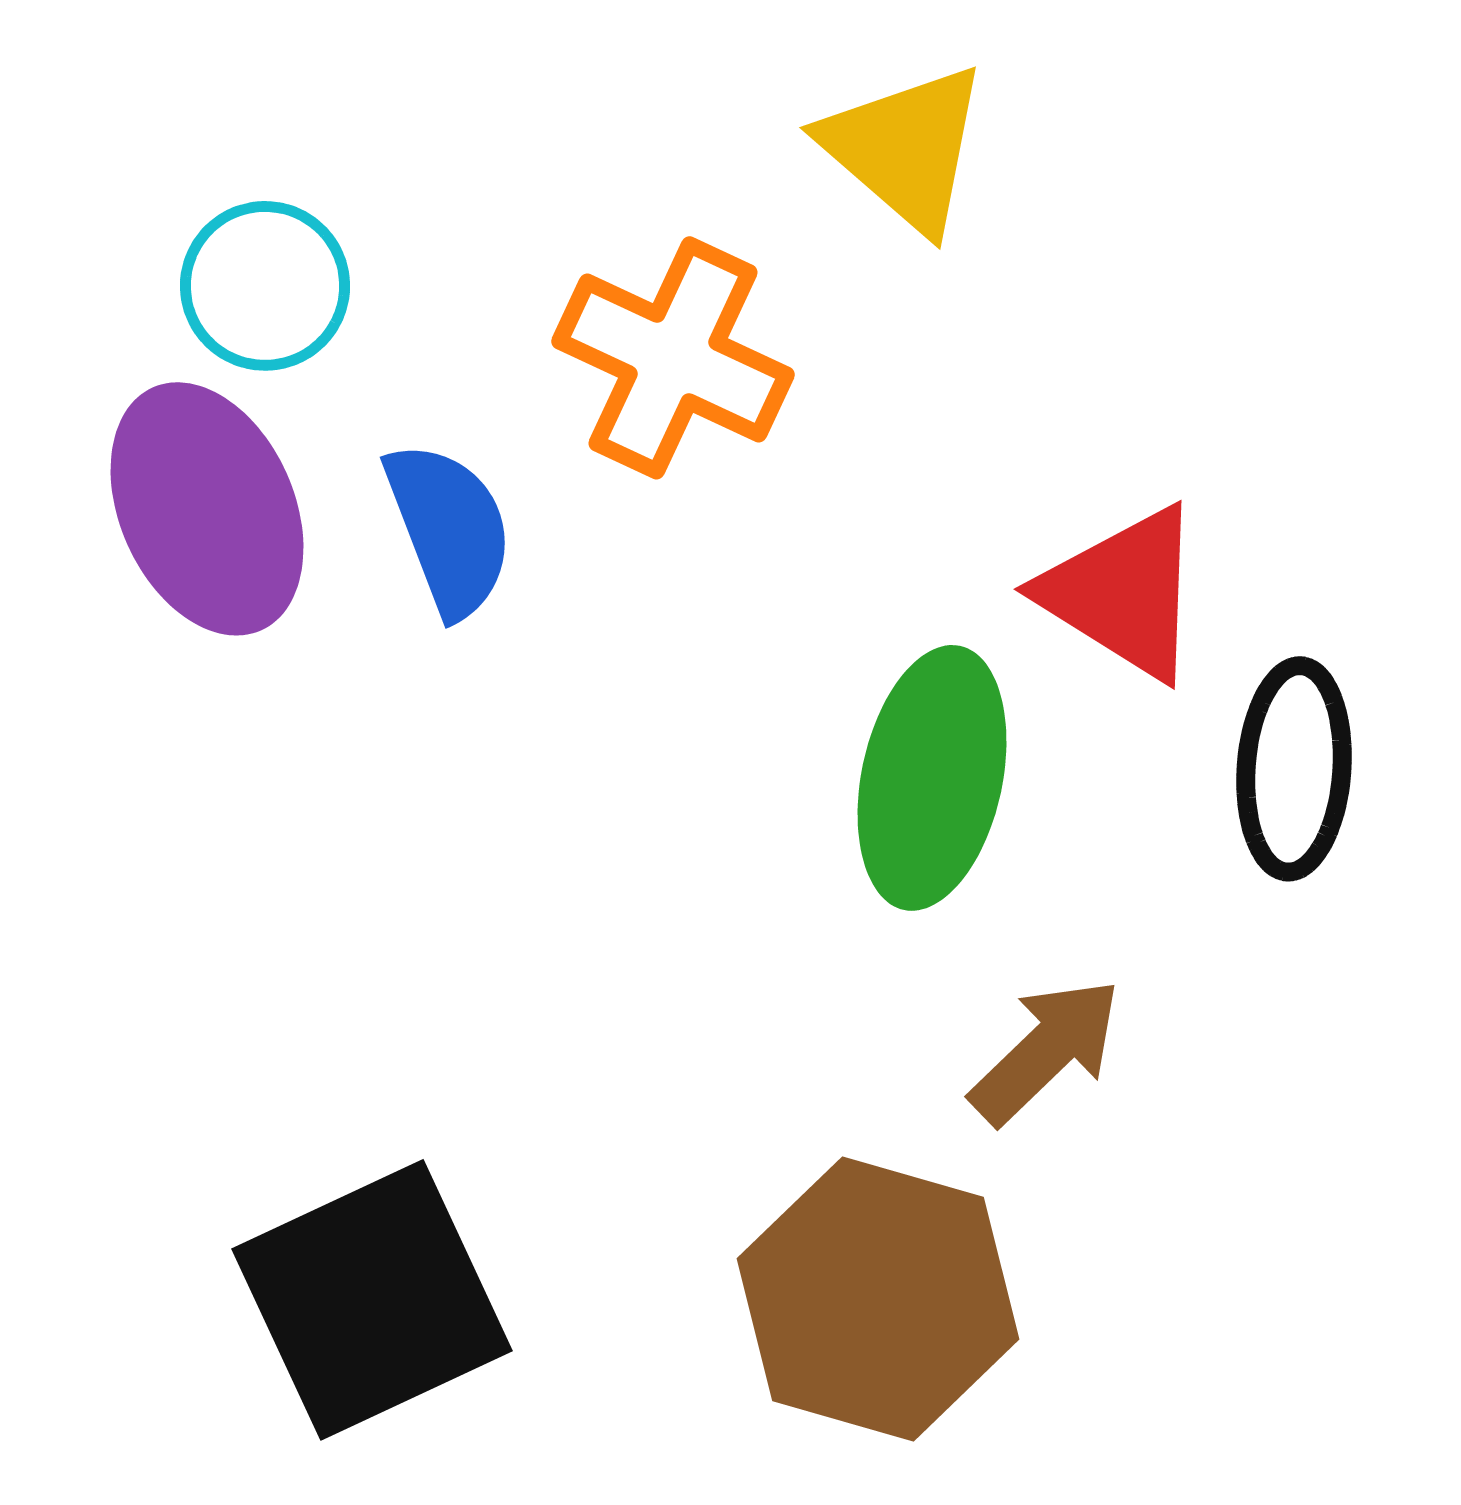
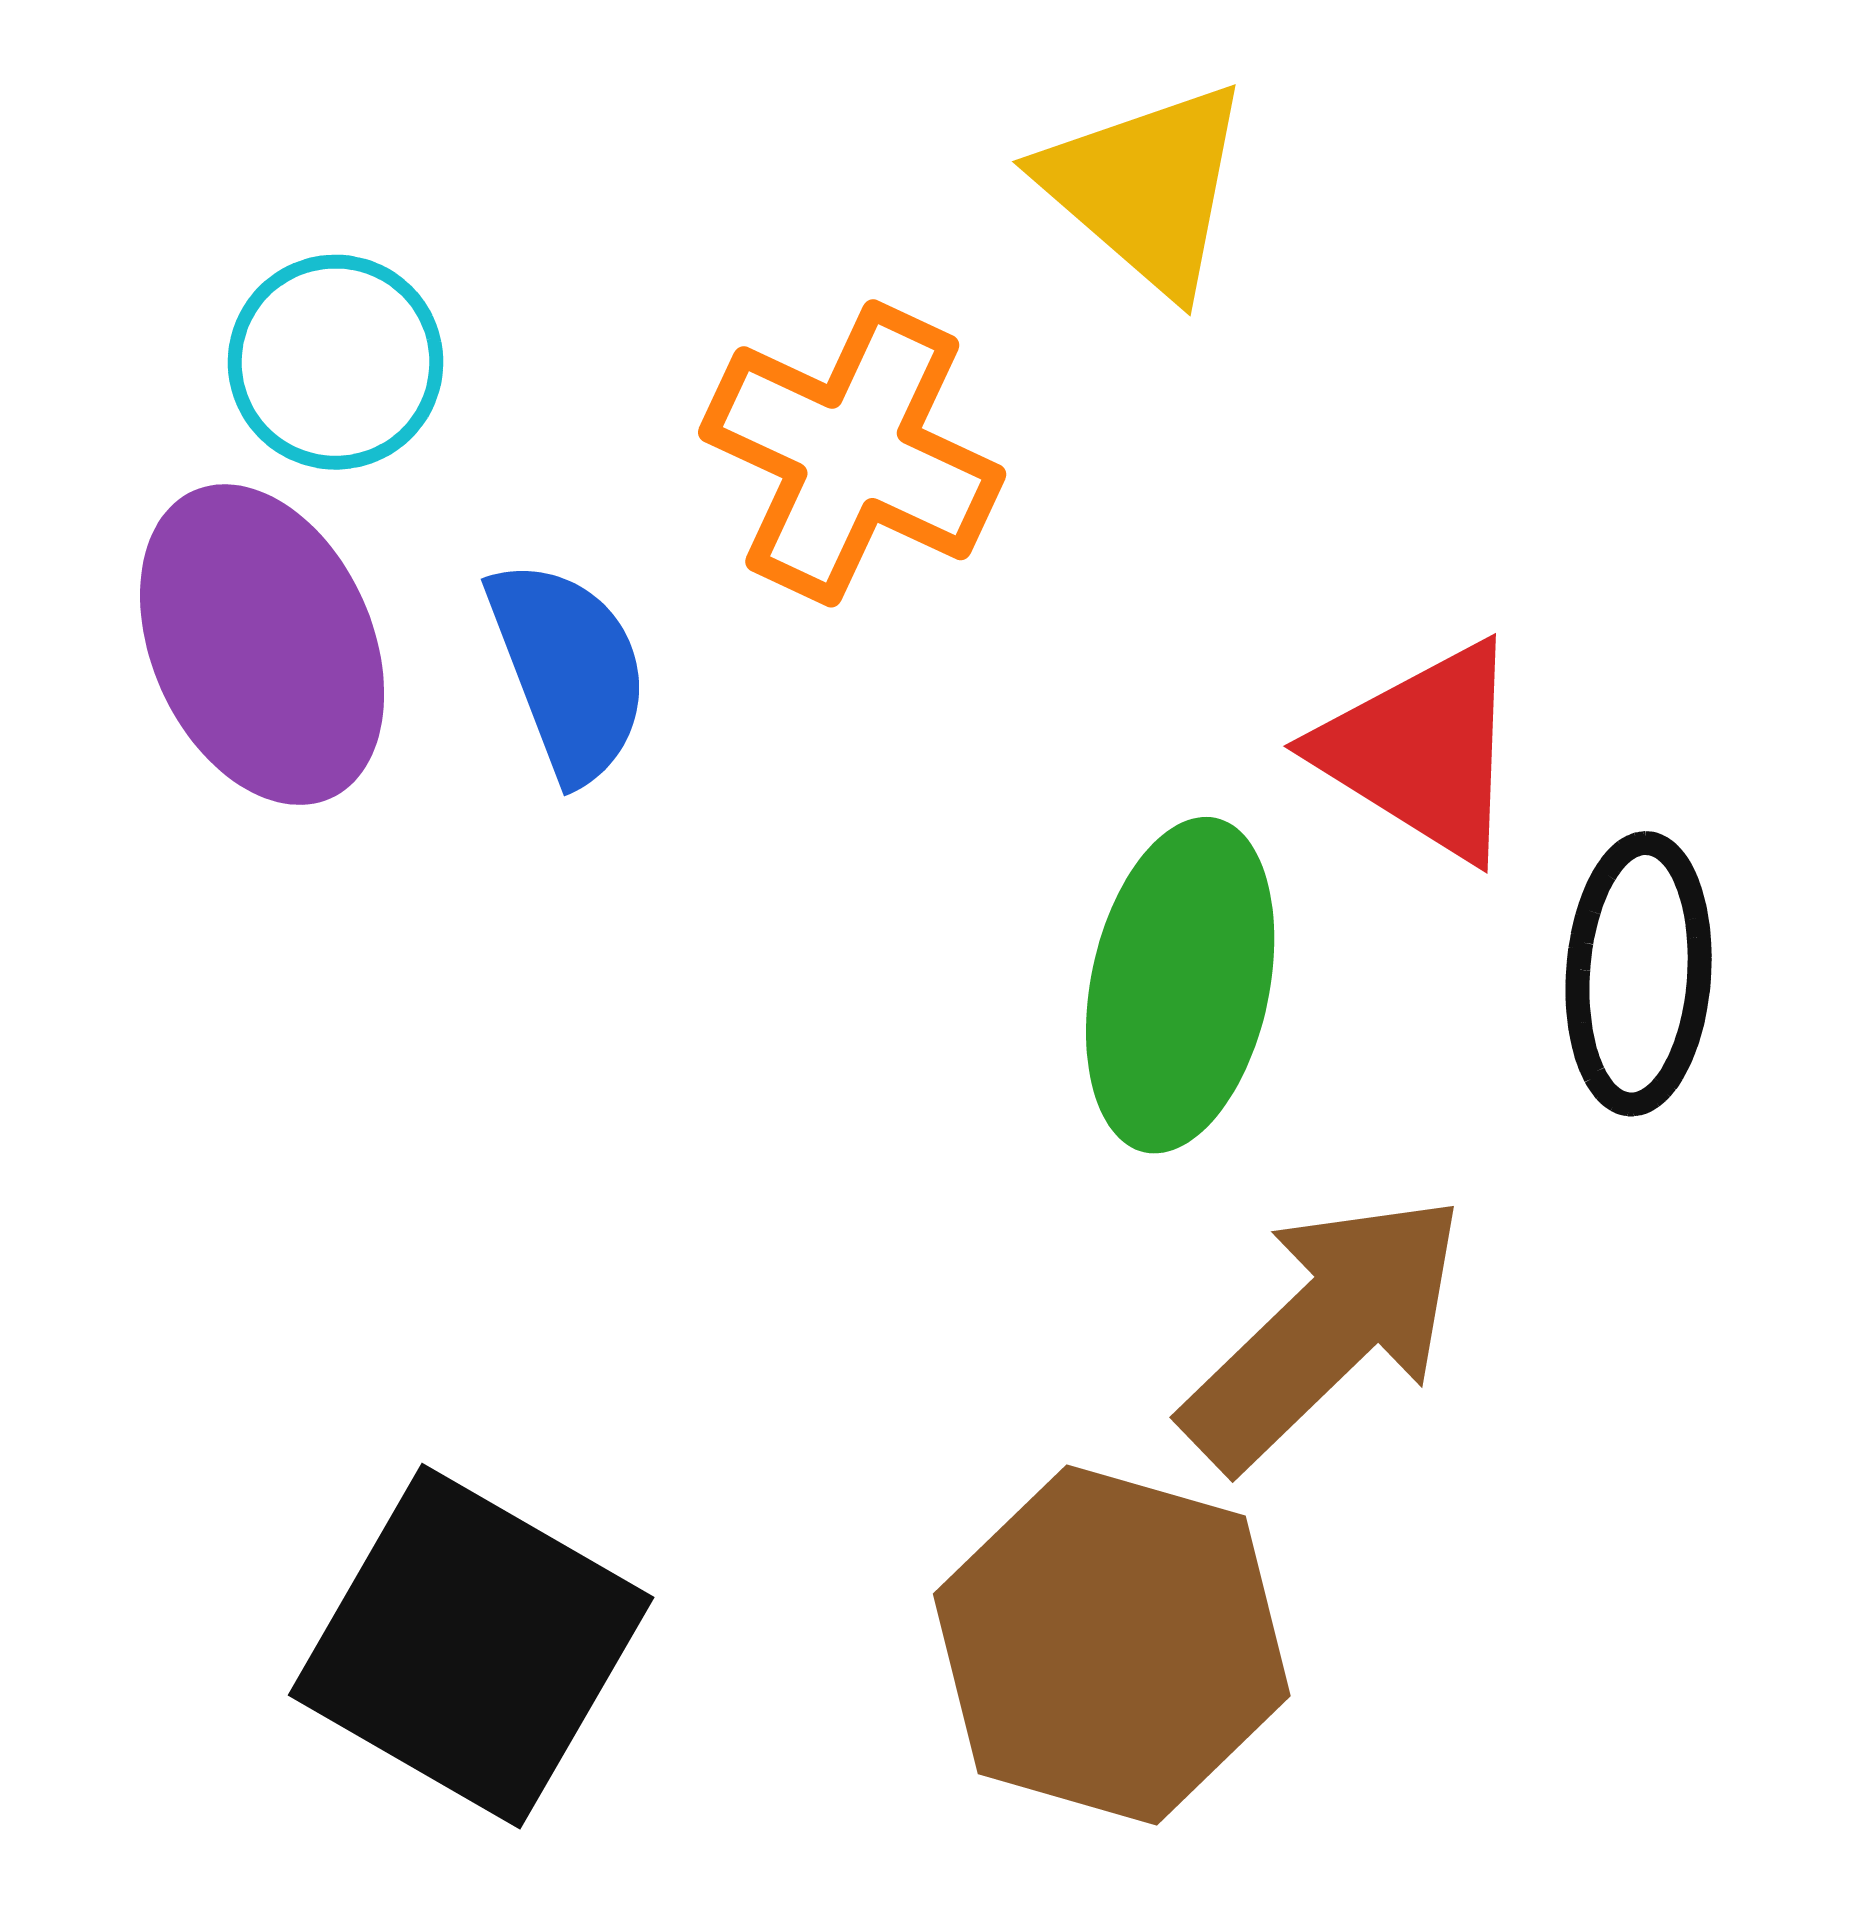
brown arrow: (1046, 1051) -> (1325, 1331), size x1.5
black square: (372, 1300) -> (471, 1646), turned -35

